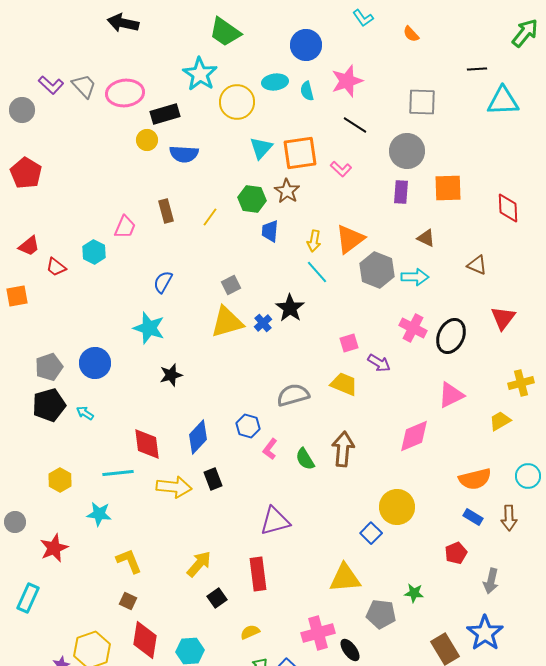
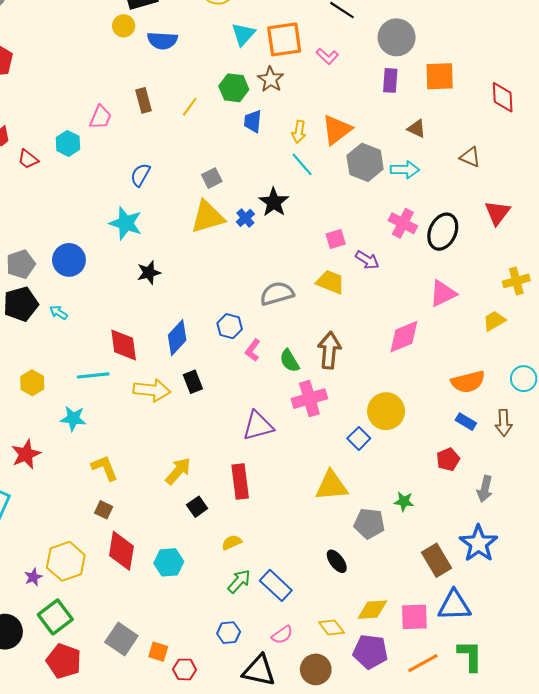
pink cross: (318, 633) -> (309, 399), moved

